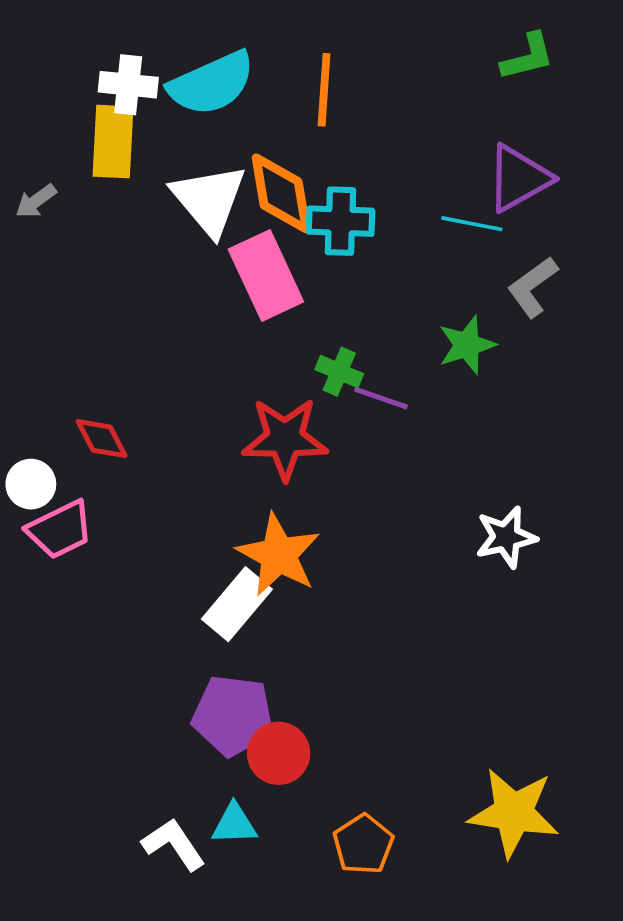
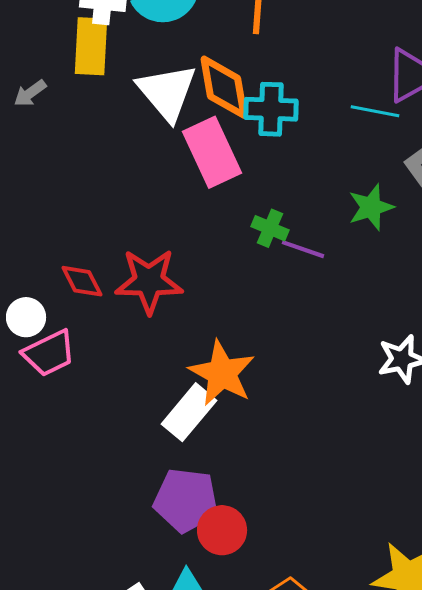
red star: (285, 439) -> (149, 281), moved

